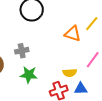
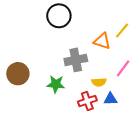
gray cross: (22, 51) -> (76, 60), moved, size x1.5

